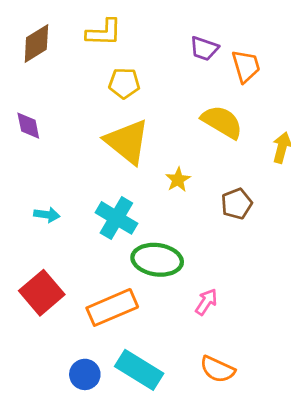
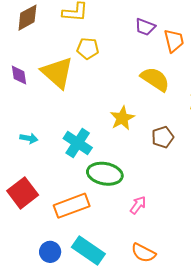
yellow triangle: (127, 142) -> (57, 73), moved
yellow star: (178, 180) -> (122, 118), size x1.4

